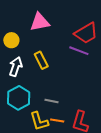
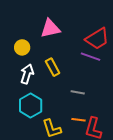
gray line: (51, 101) -> (78, 92), moved
orange line: (57, 120) -> (78, 120), moved

